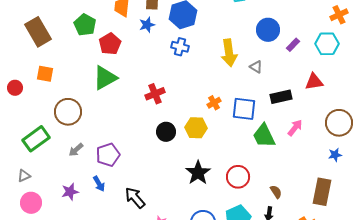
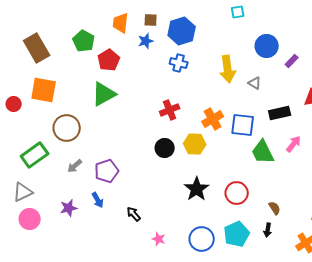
orange square: (45, 74) -> (44, 90), size x1.5
red cross: (155, 94) -> (170, 110), moved
orange cross: (214, 103) -> (213, 119), size x1.5
gray triangle: (24, 176) -> (23, 192), size x1.5
black arrow: (135, 198) -> (134, 214), size x0.7

